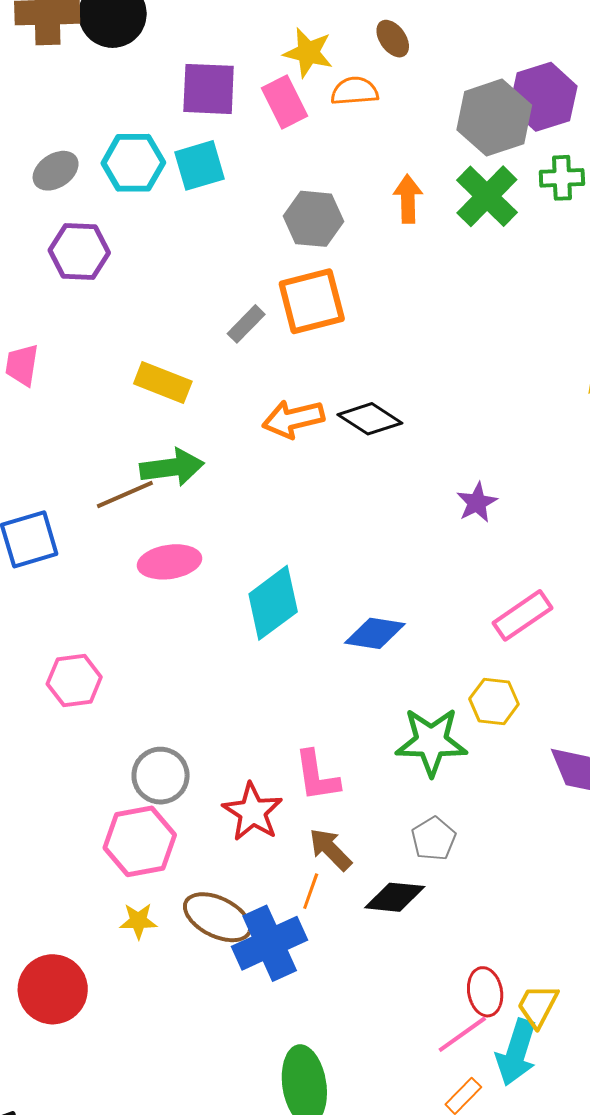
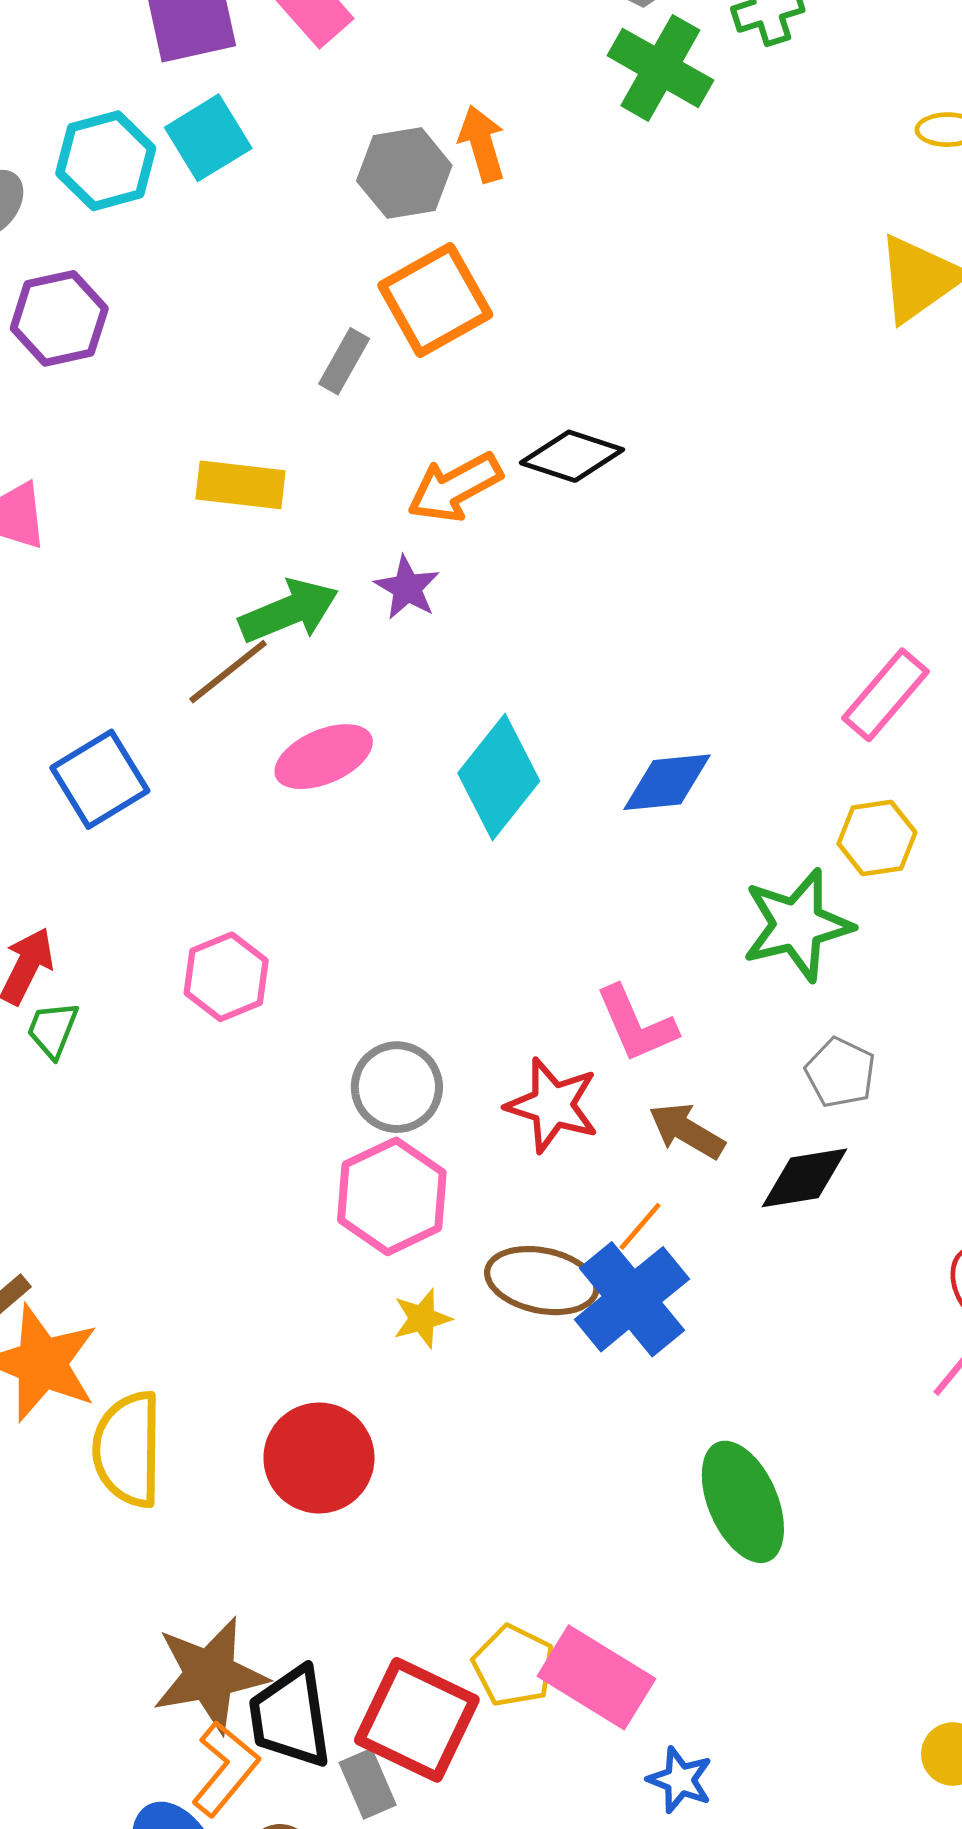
orange arrow: (408, 199) -> (482, 144), moved
purple star: (477, 503) -> (407, 588), moved
orange line: (311, 891) -> (640, 1226), moved, turned 36

